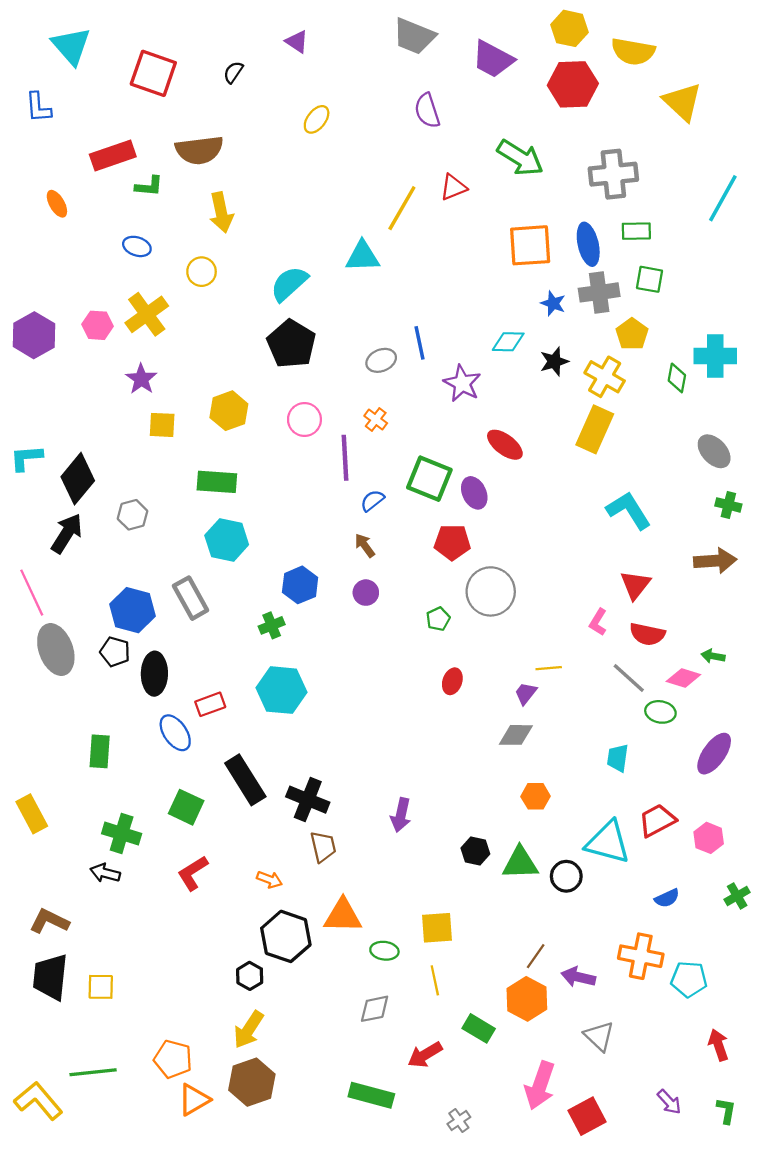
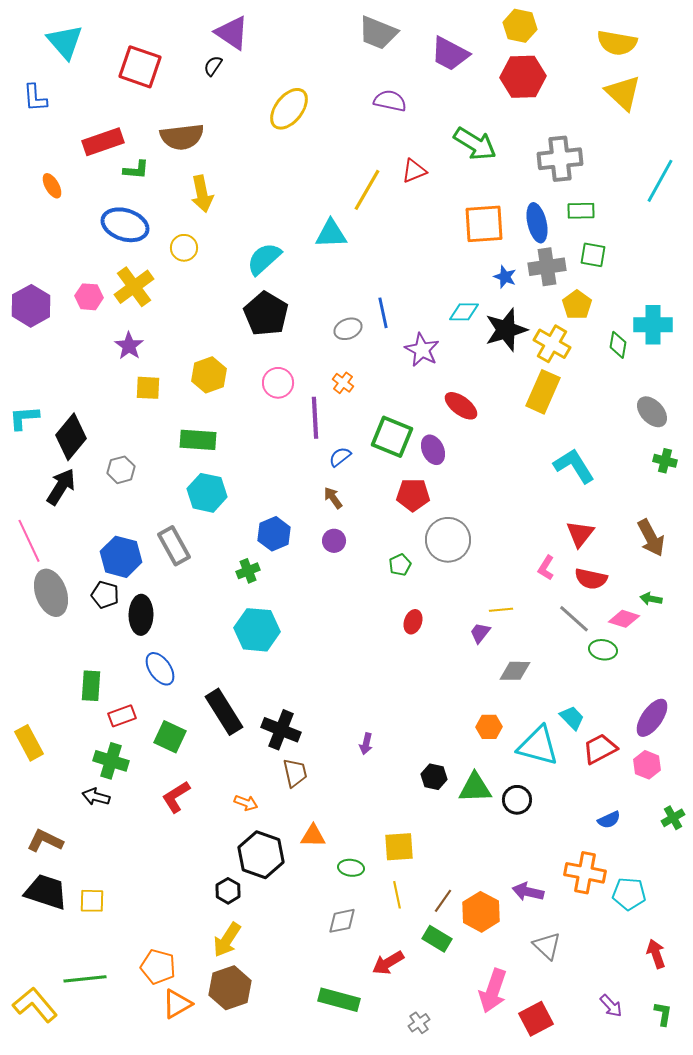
purple triangle: (297, 42) -> (232, 33), moved, size x1.6
yellow semicircle: (633, 51) -> (617, 43), moved
purple semicircle: (427, 111) -> (390, 101), turned 120
yellow ellipse: (317, 119) -> (289, 109), size x1.6
blue ellipse: (137, 246) -> (125, 225), size x1.8
black star: (554, 361) -> (506, 330), size x1.6
brown arrow: (715, 561) -> (651, 538), moved, turned 66
red rectangle: (210, 704) -> (122, 716), moved
gray diamond: (516, 735) -> (515, 671), moved
purple ellipse: (714, 754) -> (652, 718), moved
cyan trapezoid: (618, 758) -> (572, 718), moved, turned 128
purple arrow: (401, 815) -> (366, 744), size x0.7
cyan triangle: (608, 842) -> (538, 746), moved
orange triangle: (343, 916) -> (313, 836), size x0.7
brown line: (536, 956) -> (443, 901), moved
black trapezoid: (50, 977) -> (46, 892), turned 102

